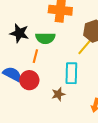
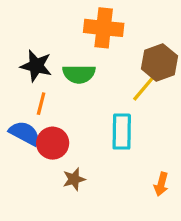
orange line: (35, 56) -> (41, 104), moved
brown star: (58, 94) -> (74, 179), moved

